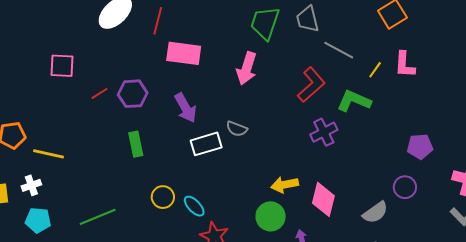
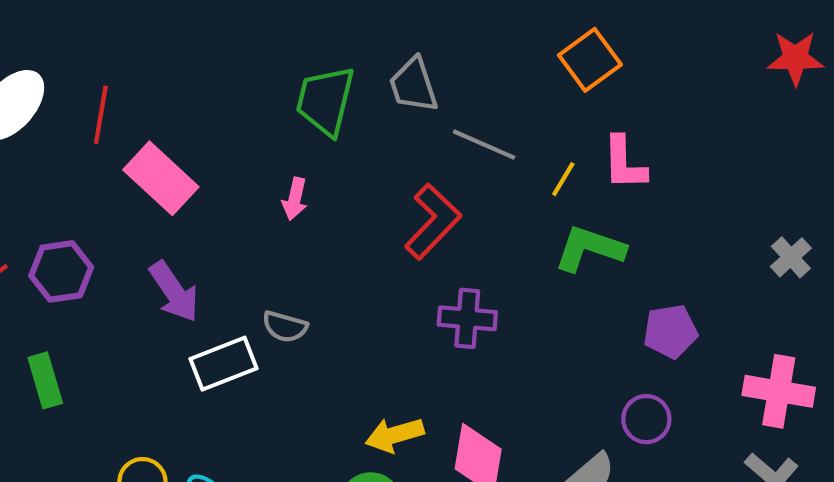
pink rectangle: (184, 53) -> (161, 178), turned 40
pink arrow: (247, 68) -> (295, 199), size x0.6
green L-shape: (354, 101) -> (590, 249), moved
purple cross: (324, 132) -> (467, 318), turned 36
green rectangle: (136, 144) -> (45, 380), moved

